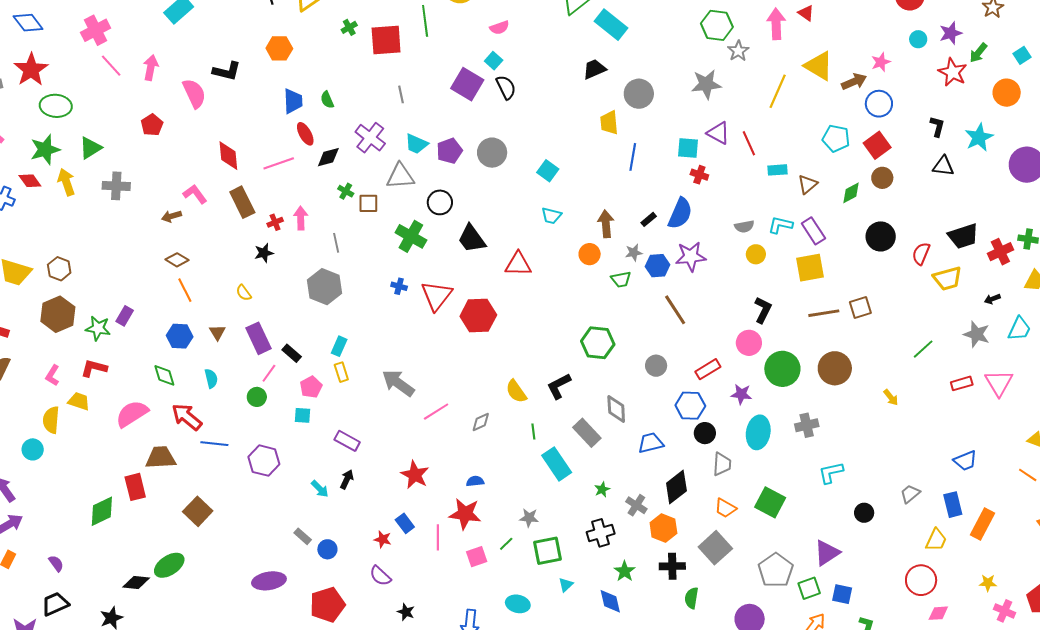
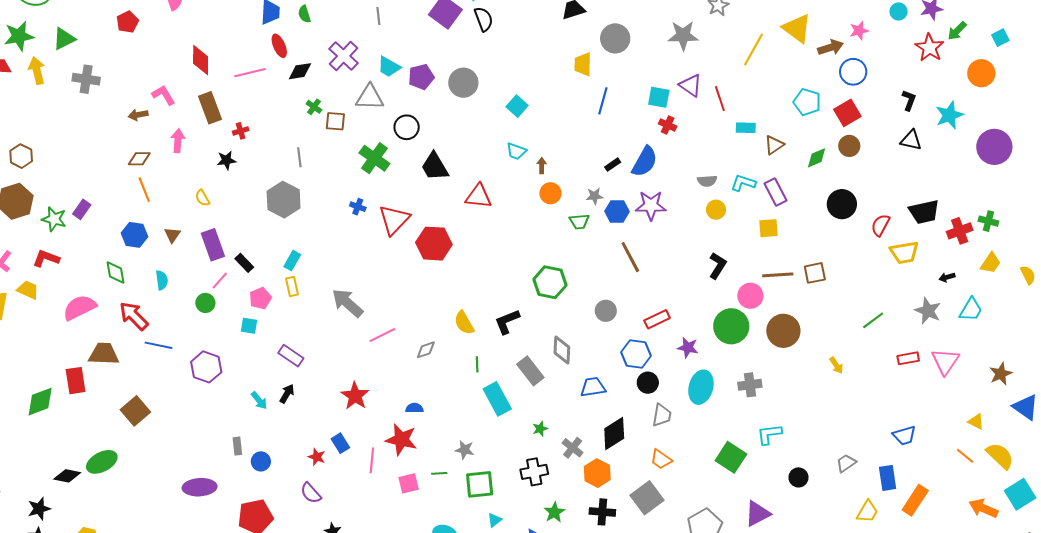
pink arrow: (301, 218) -> (178, 141), moved
brown arrow: (606, 224) -> (542, 166), moved, size x0.6
brown diamond: (177, 260) -> (139, 159), turned -35
yellow square: (810, 268) -> (769, 228), size x0.7
pink circle: (749, 343) -> (750, 296), moved
green square: (770, 502) -> (731, 457), moved
gray rectangle: (303, 536) -> (237, 446), turned 36
green line: (506, 544) -> (439, 473), turned 35

